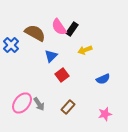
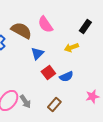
black rectangle: (72, 29) -> (85, 26), moved
blue semicircle: (103, 79) -> (66, 76), moved
pink star: (105, 114) -> (92, 96), moved

